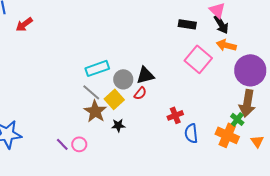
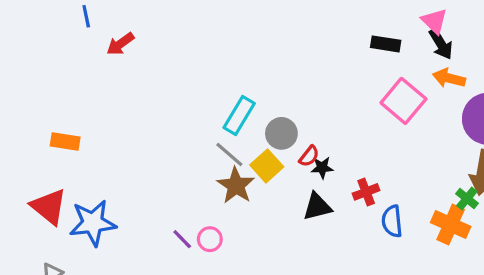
cyan rectangle: (97, 68) -> (239, 116), turned -40
black triangle: (145, 75) -> (317, 207), moved
black star: (118, 125) -> (322, 168), moved

